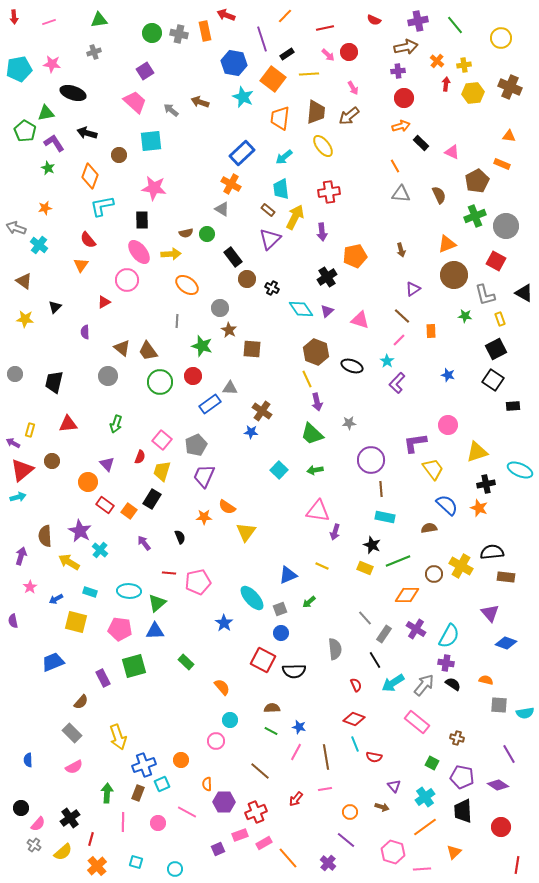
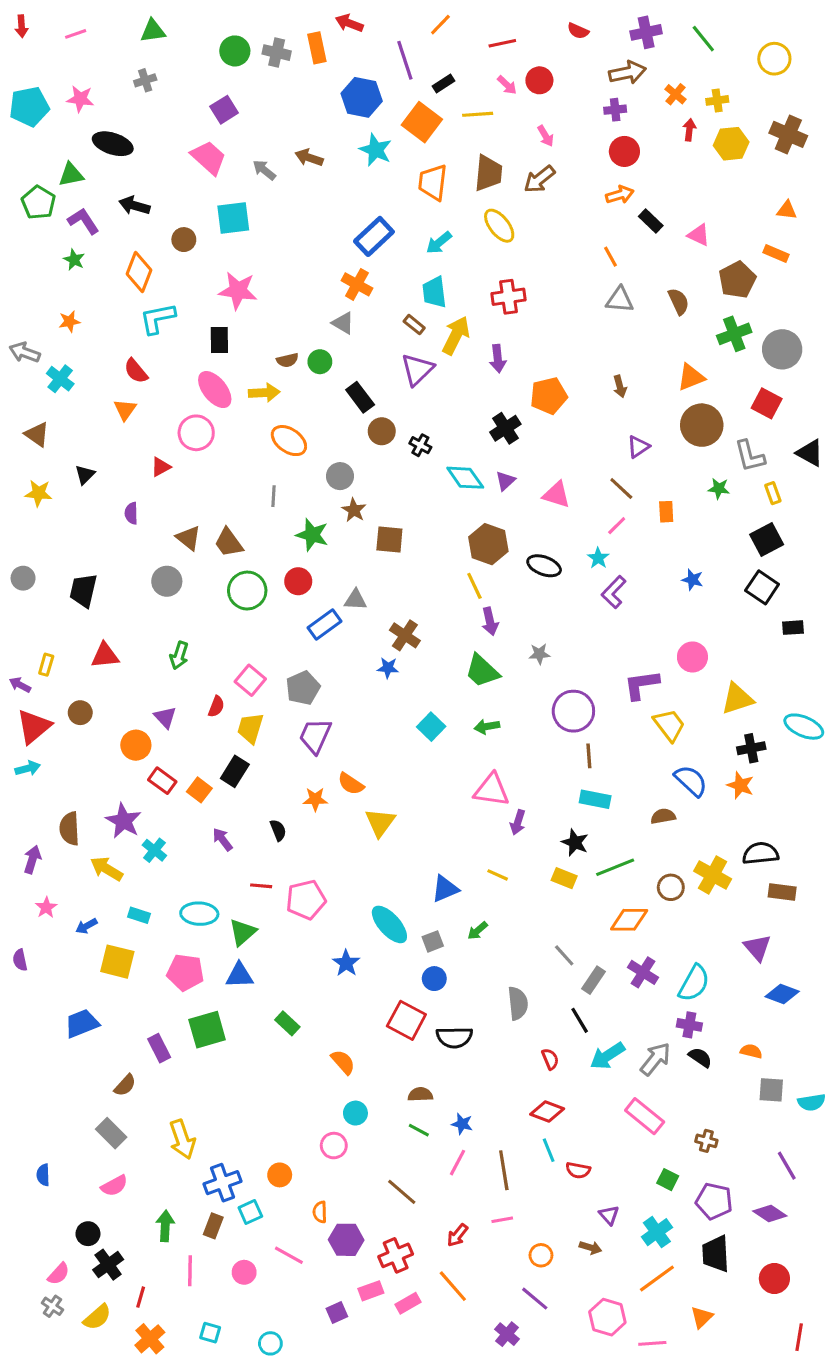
black circle: (21, 808) -> (88, 1234), moved
orange line: (288, 858) -> (453, 1286), moved

